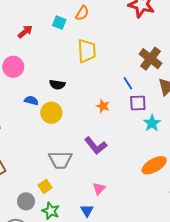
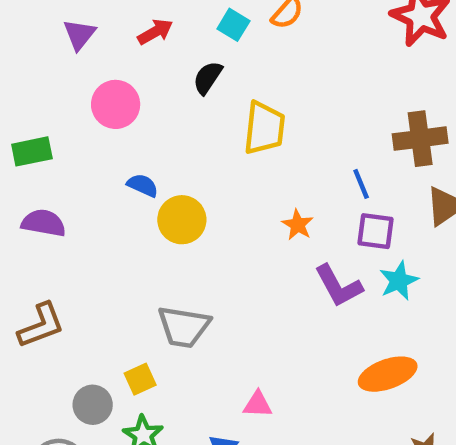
yellow trapezoid: (87, 51) -> (264, 128), moved
brown cross: (151, 59) -> (420, 139), turned 35
black semicircle: (57, 85) -> (208, 78), moved, turned 105
purple L-shape: (96, 146) -> (338, 286), moved
pink triangle: (99, 189) -> (258, 404), turned 40

